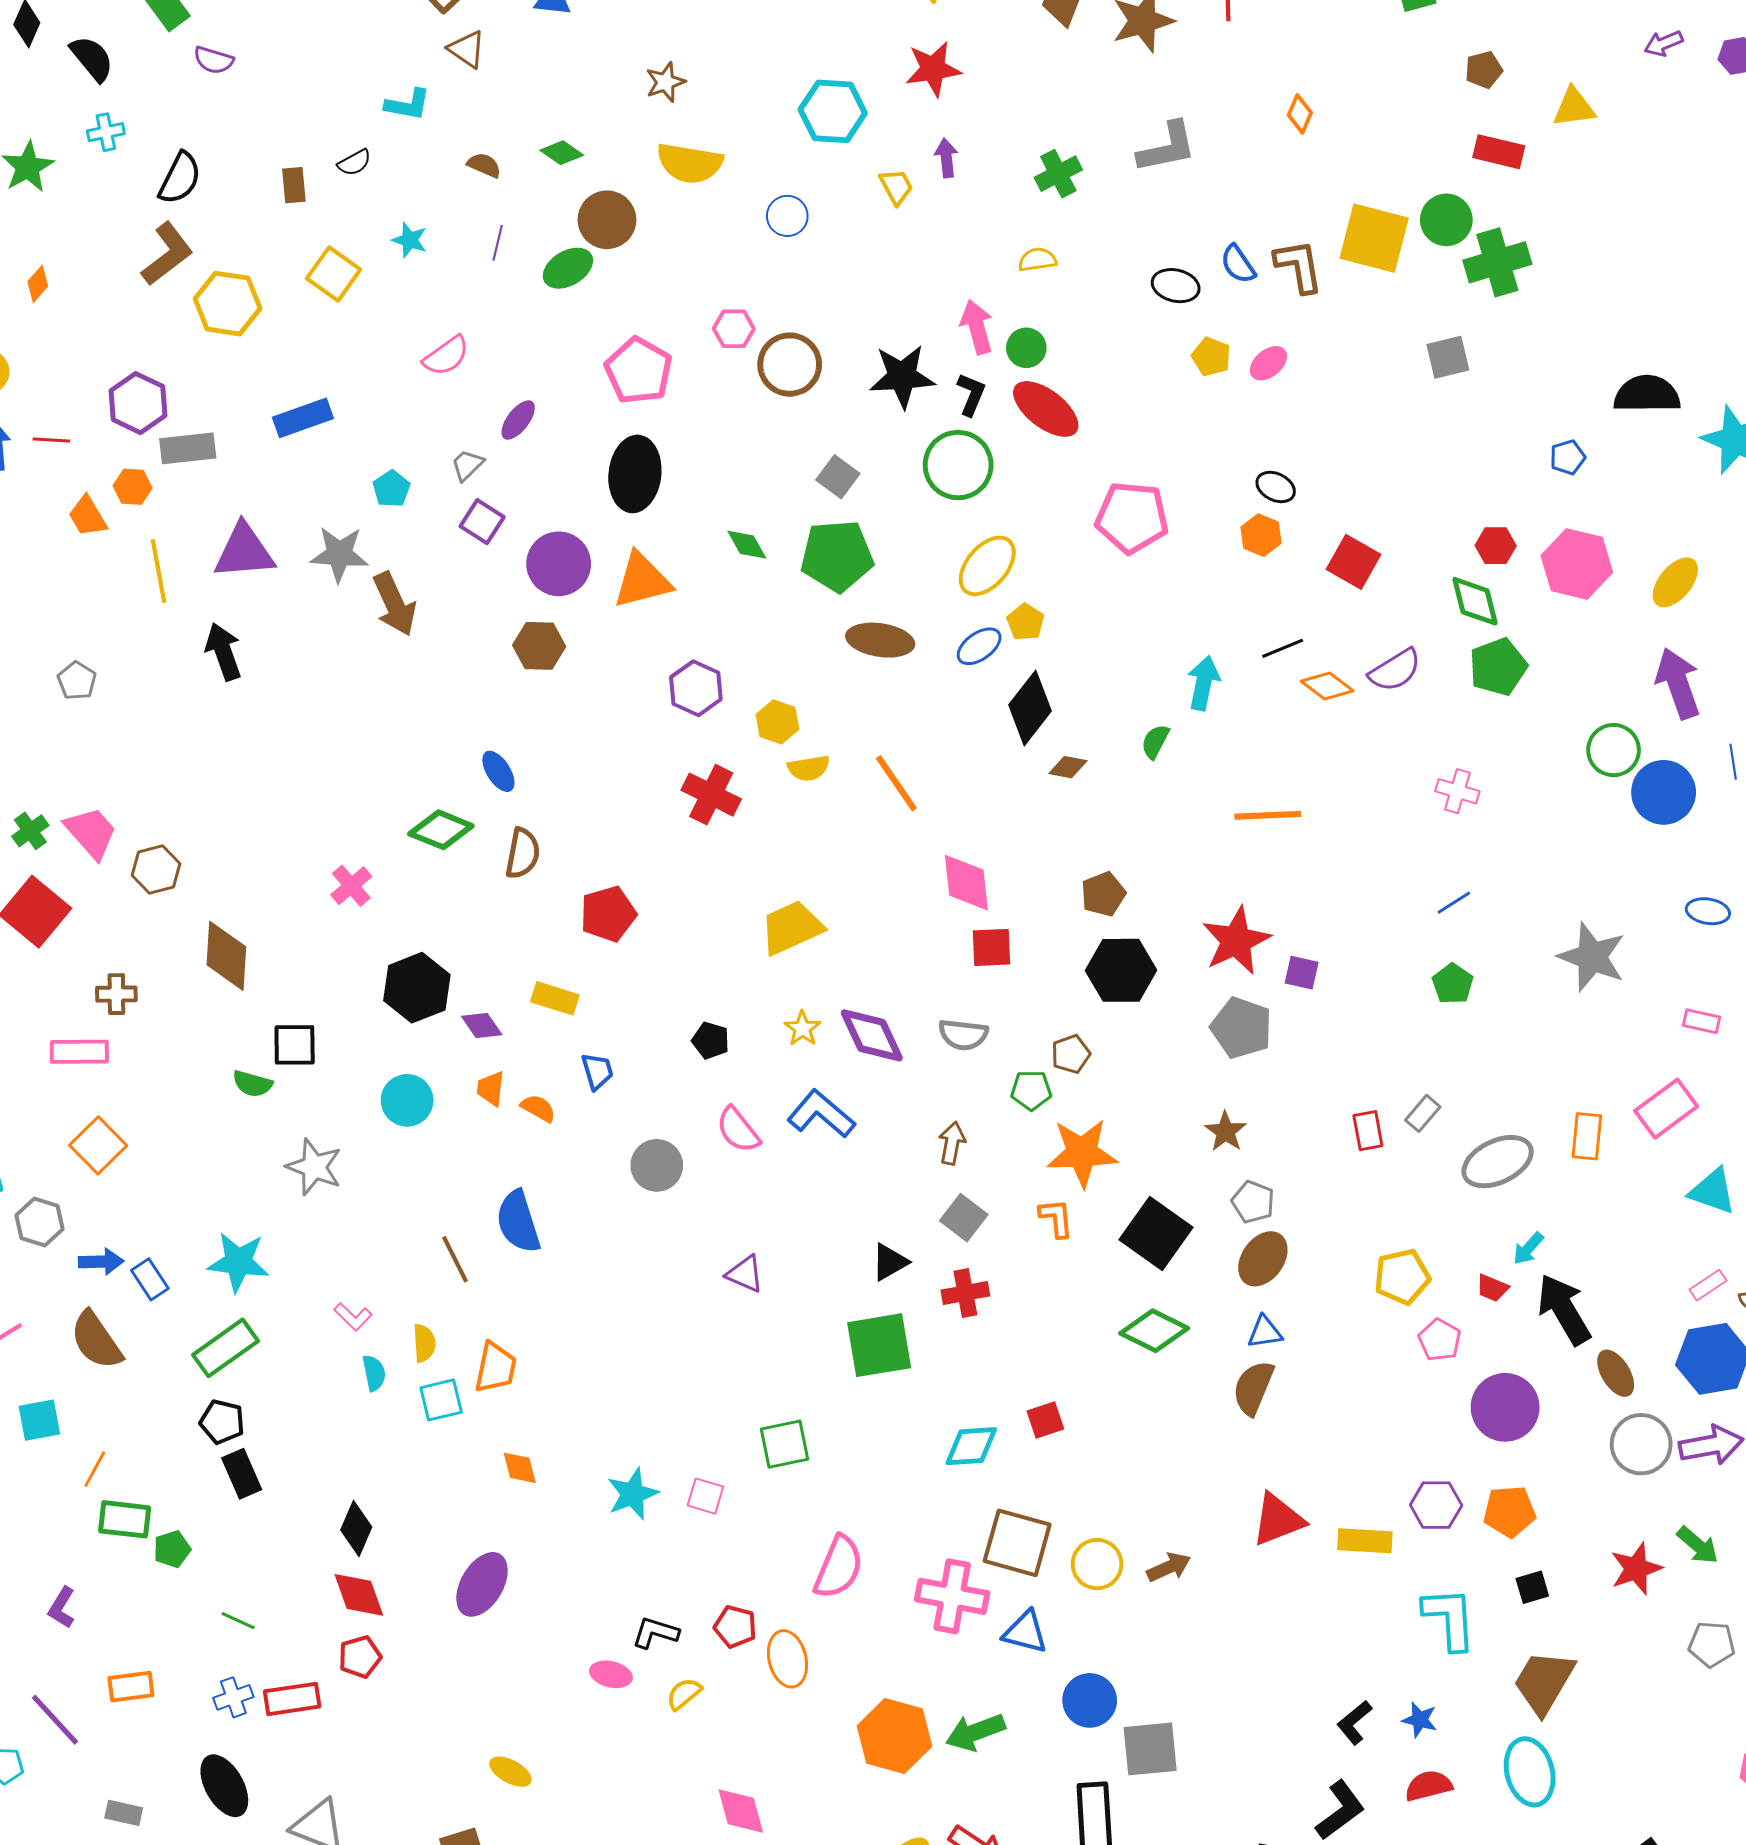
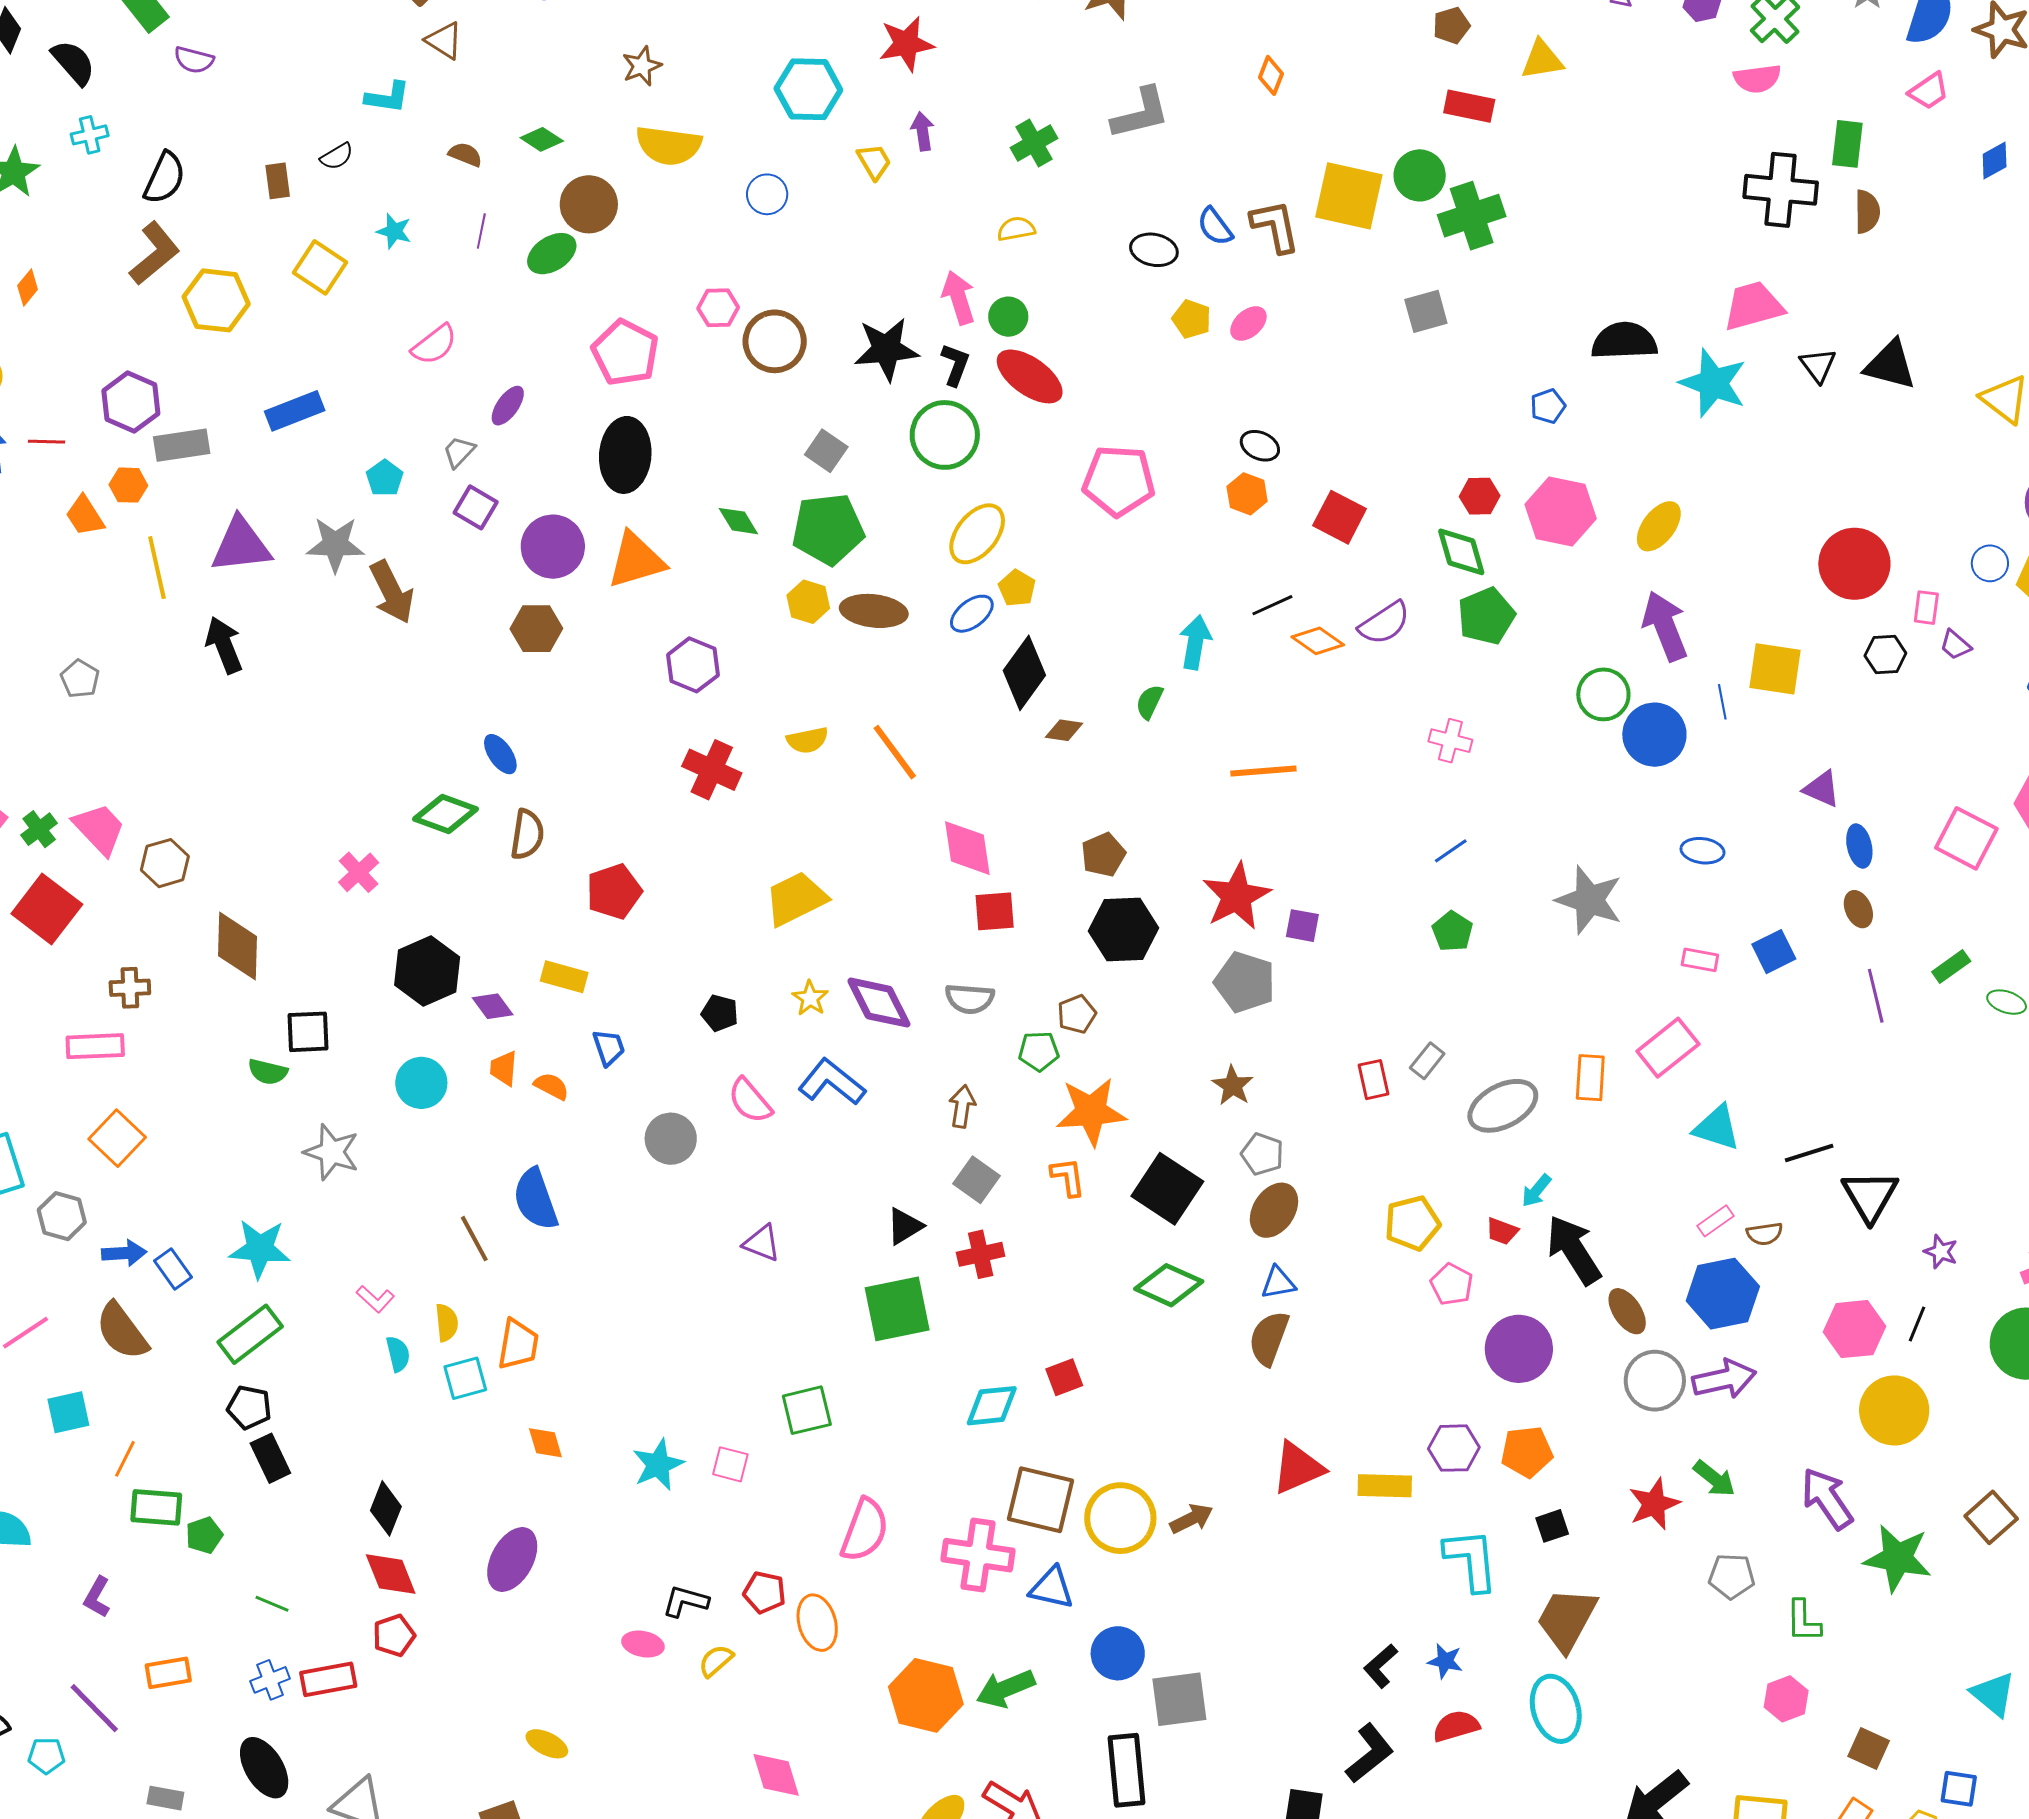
yellow hexagon: (777, 722) -> (808, 602), moved
yellow circle: (1097, 1564) -> (1120, 1518), size x1.4

